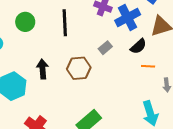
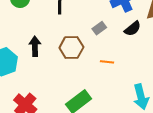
orange line: (148, 66) -> (107, 62), moved

